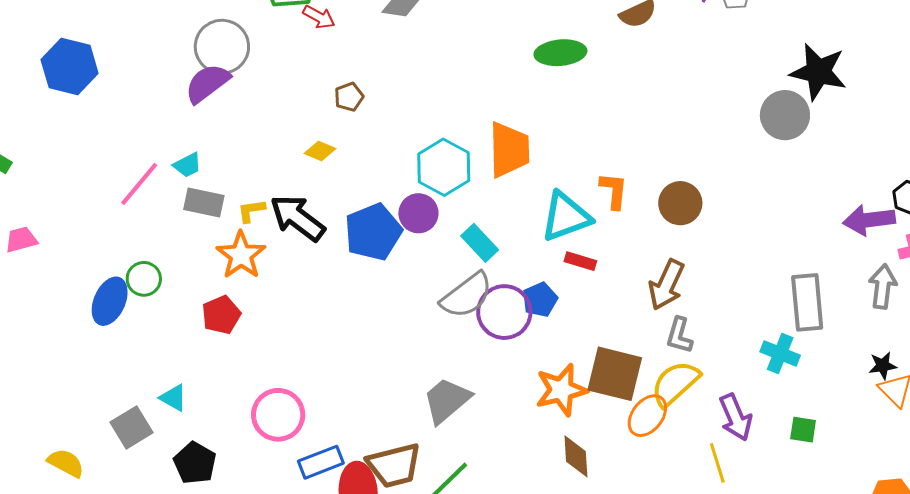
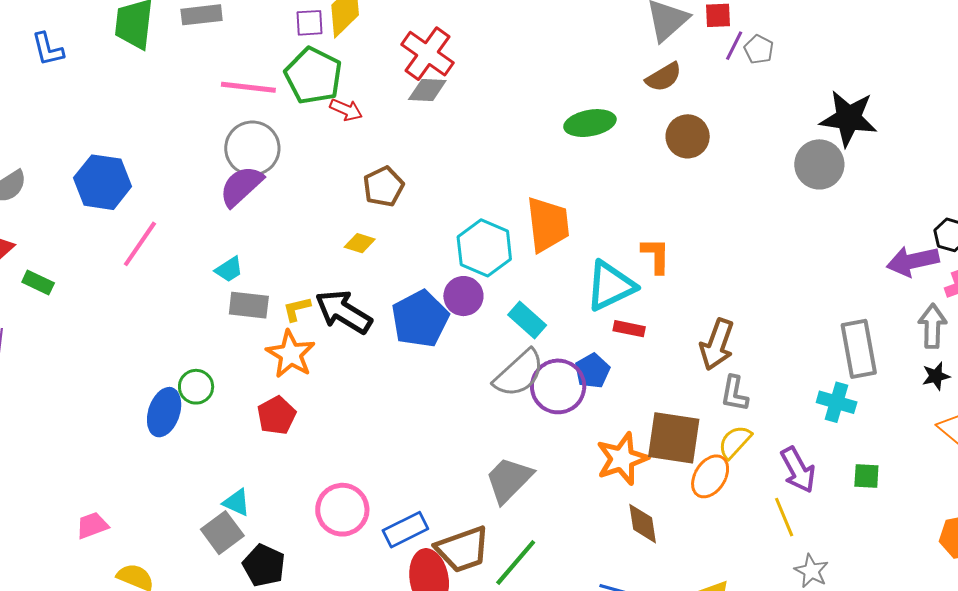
brown pentagon: (349, 97) -> (383, 187), size x1.4
pink line: (139, 184) -> (140, 244), moved
brown circle: (680, 203) -> (688, 136), moved
pink trapezoid: (21, 240) -> (92, 525), moved
black star: (883, 366) -> (936, 376), moved
yellow semicircle: (675, 384) -> (735, 442), size x0.7
gray square: (131, 427) -> (222, 533), moved
blue rectangle: (321, 462) -> (405, 530), moved

